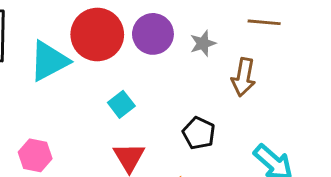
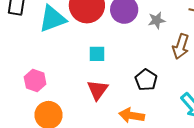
cyan square: (121, 104) -> (97, 54), turned 30

